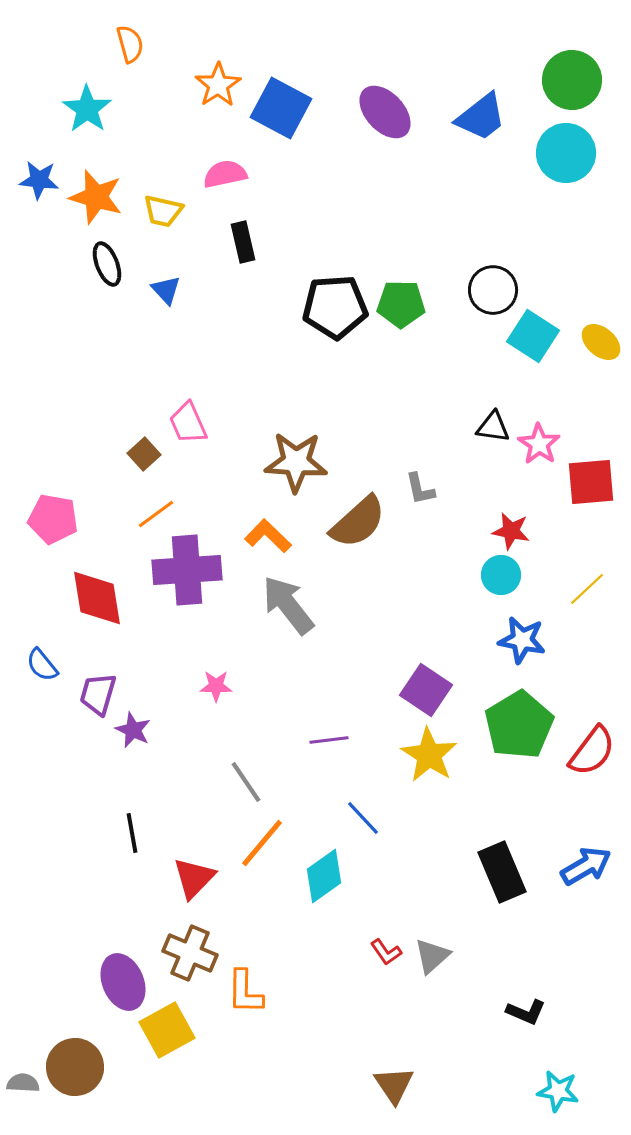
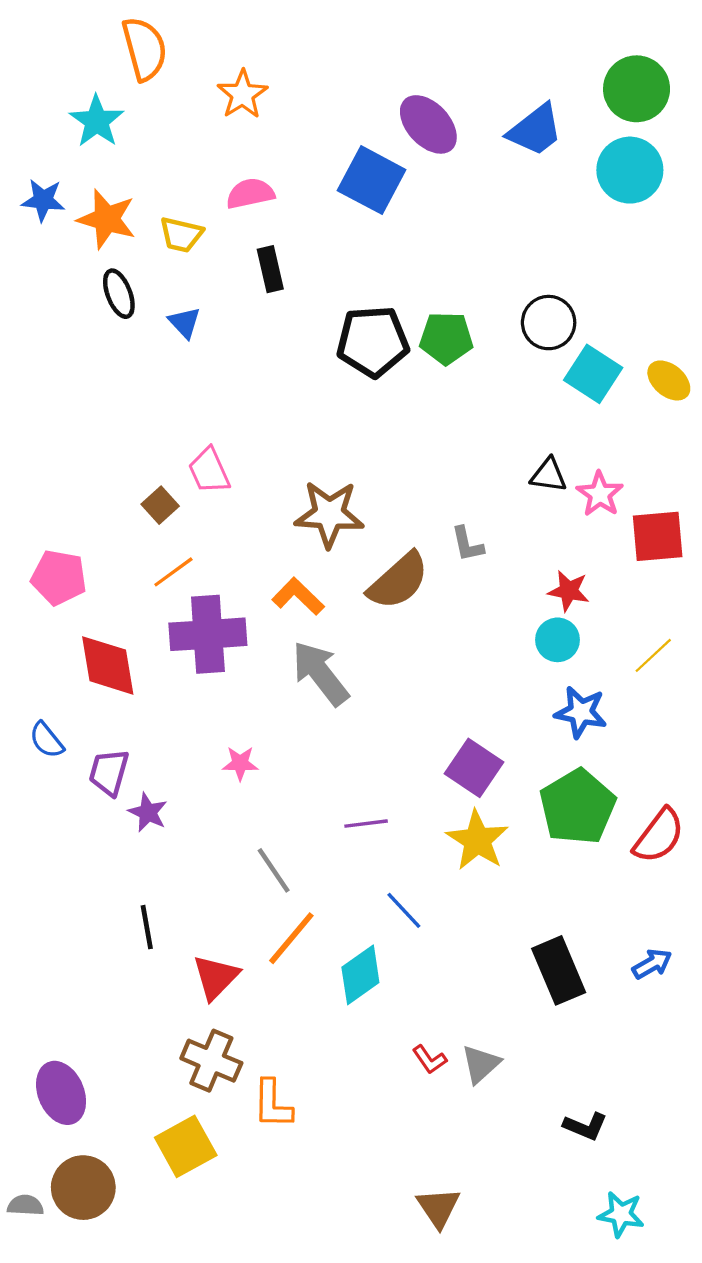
orange semicircle: (130, 44) -> (145, 49), size x1.5
blue square: (281, 108) -> (372, 180), moved
blue arrow: (586, 866) -> (652, 964), size x0.7
purple ellipse: (123, 982) -> (61, 1093), moved

